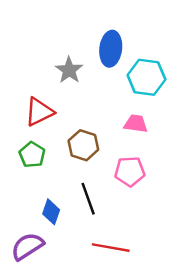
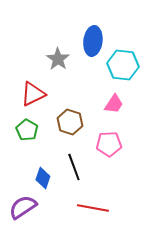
pink trapezoid: (136, 124) -> (114, 104), turned 115

